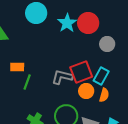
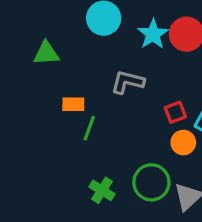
red square: (81, 72) -> (175, 112), size x0.6
gray L-shape: (62, 77) -> (128, 82), moved

